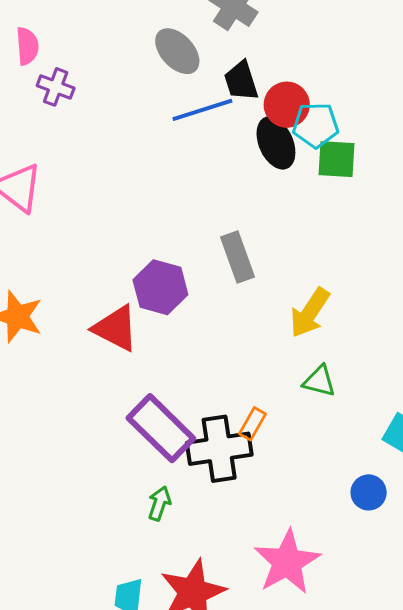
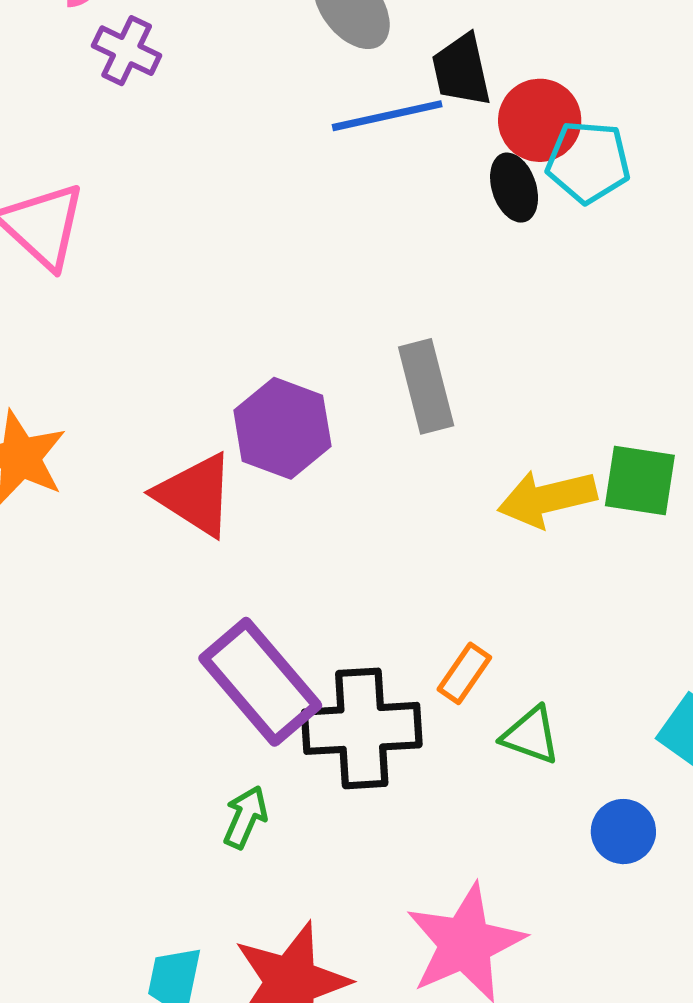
black ellipse: (276, 143) -> (514, 188), size x0.7
green square: (337, 159) -> (640, 480), moved
yellow arrow: (310, 313) -> (547, 499), turned 38
green triangle: (319, 381) -> (531, 735), moved
orange rectangle: (252, 424) -> (464, 673), moved

